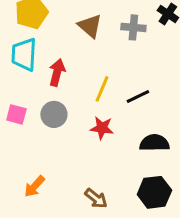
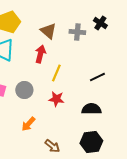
red arrow: (57, 72) -> (40, 54), moved
black line: (138, 96) -> (97, 77), moved
orange arrow: (34, 186) -> (28, 124), moved

